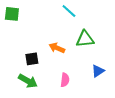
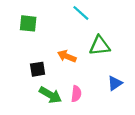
green square: (12, 14) -> (28, 23), moved
green arrow: (28, 81) -> (50, 95), moved

